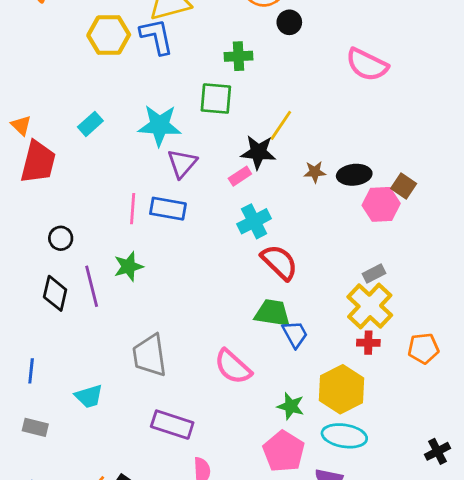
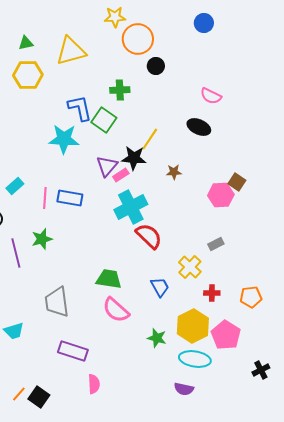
blue L-shape: (157, 36) -> (80, 108), moved
pink semicircle: (367, 65) -> (211, 96), size x0.7
green square: (216, 99) -> (104, 120), turned 30
cyan rectangle: (90, 124) -> (15, 186), moved
purple triangle: (182, 163) -> (107, 166), moved
black ellipse: (354, 175) -> (199, 127), moved, turned 30
cyan cross: (254, 221) -> (131, 207), size x1.4
yellow cross: (370, 306) -> (190, 267), moved, size x0.7
green trapezoid: (272, 313) -> (109, 279), moved
pink pentagon: (284, 451) -> (226, 335), moved

